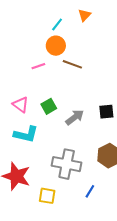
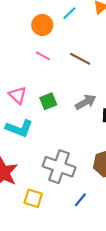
orange circle: (56, 46) -> (42, 25), moved
pink line: (38, 66) -> (43, 56), turned 40
gray arrow: (75, 117) -> (86, 102), moved

